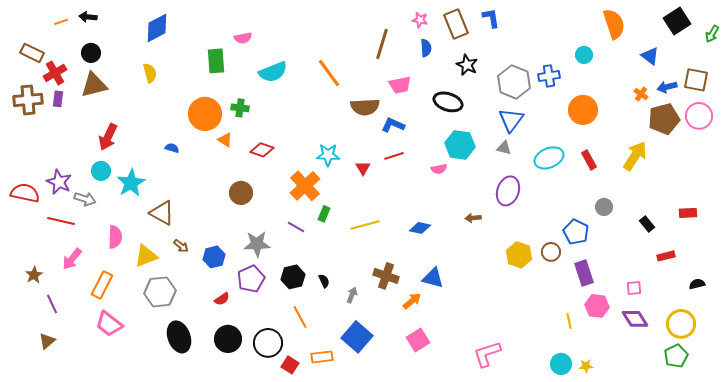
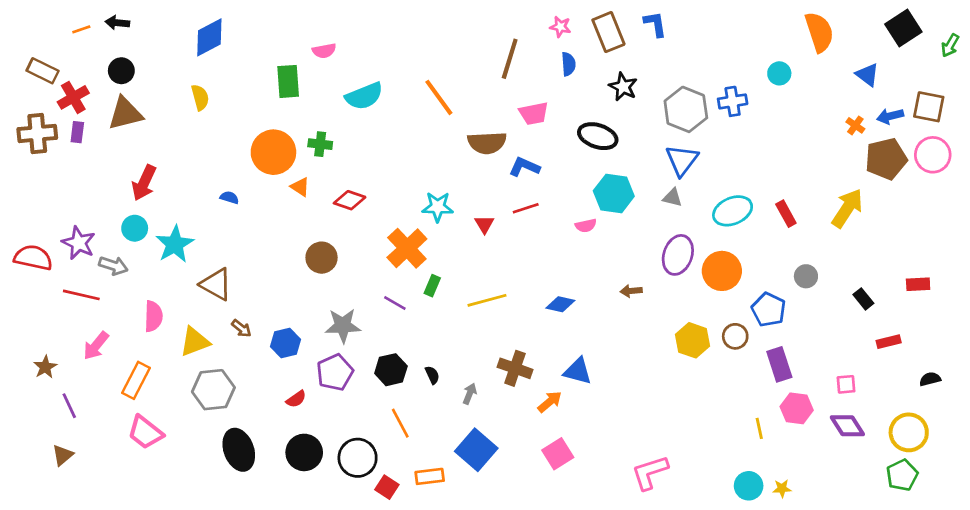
orange circle: (583, 110) -> (722, 271), moved

